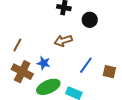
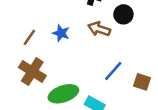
brown arrow: (63, 41) -> (99, 29), moved, turned 30
blue star: (44, 63) -> (61, 33), moved

